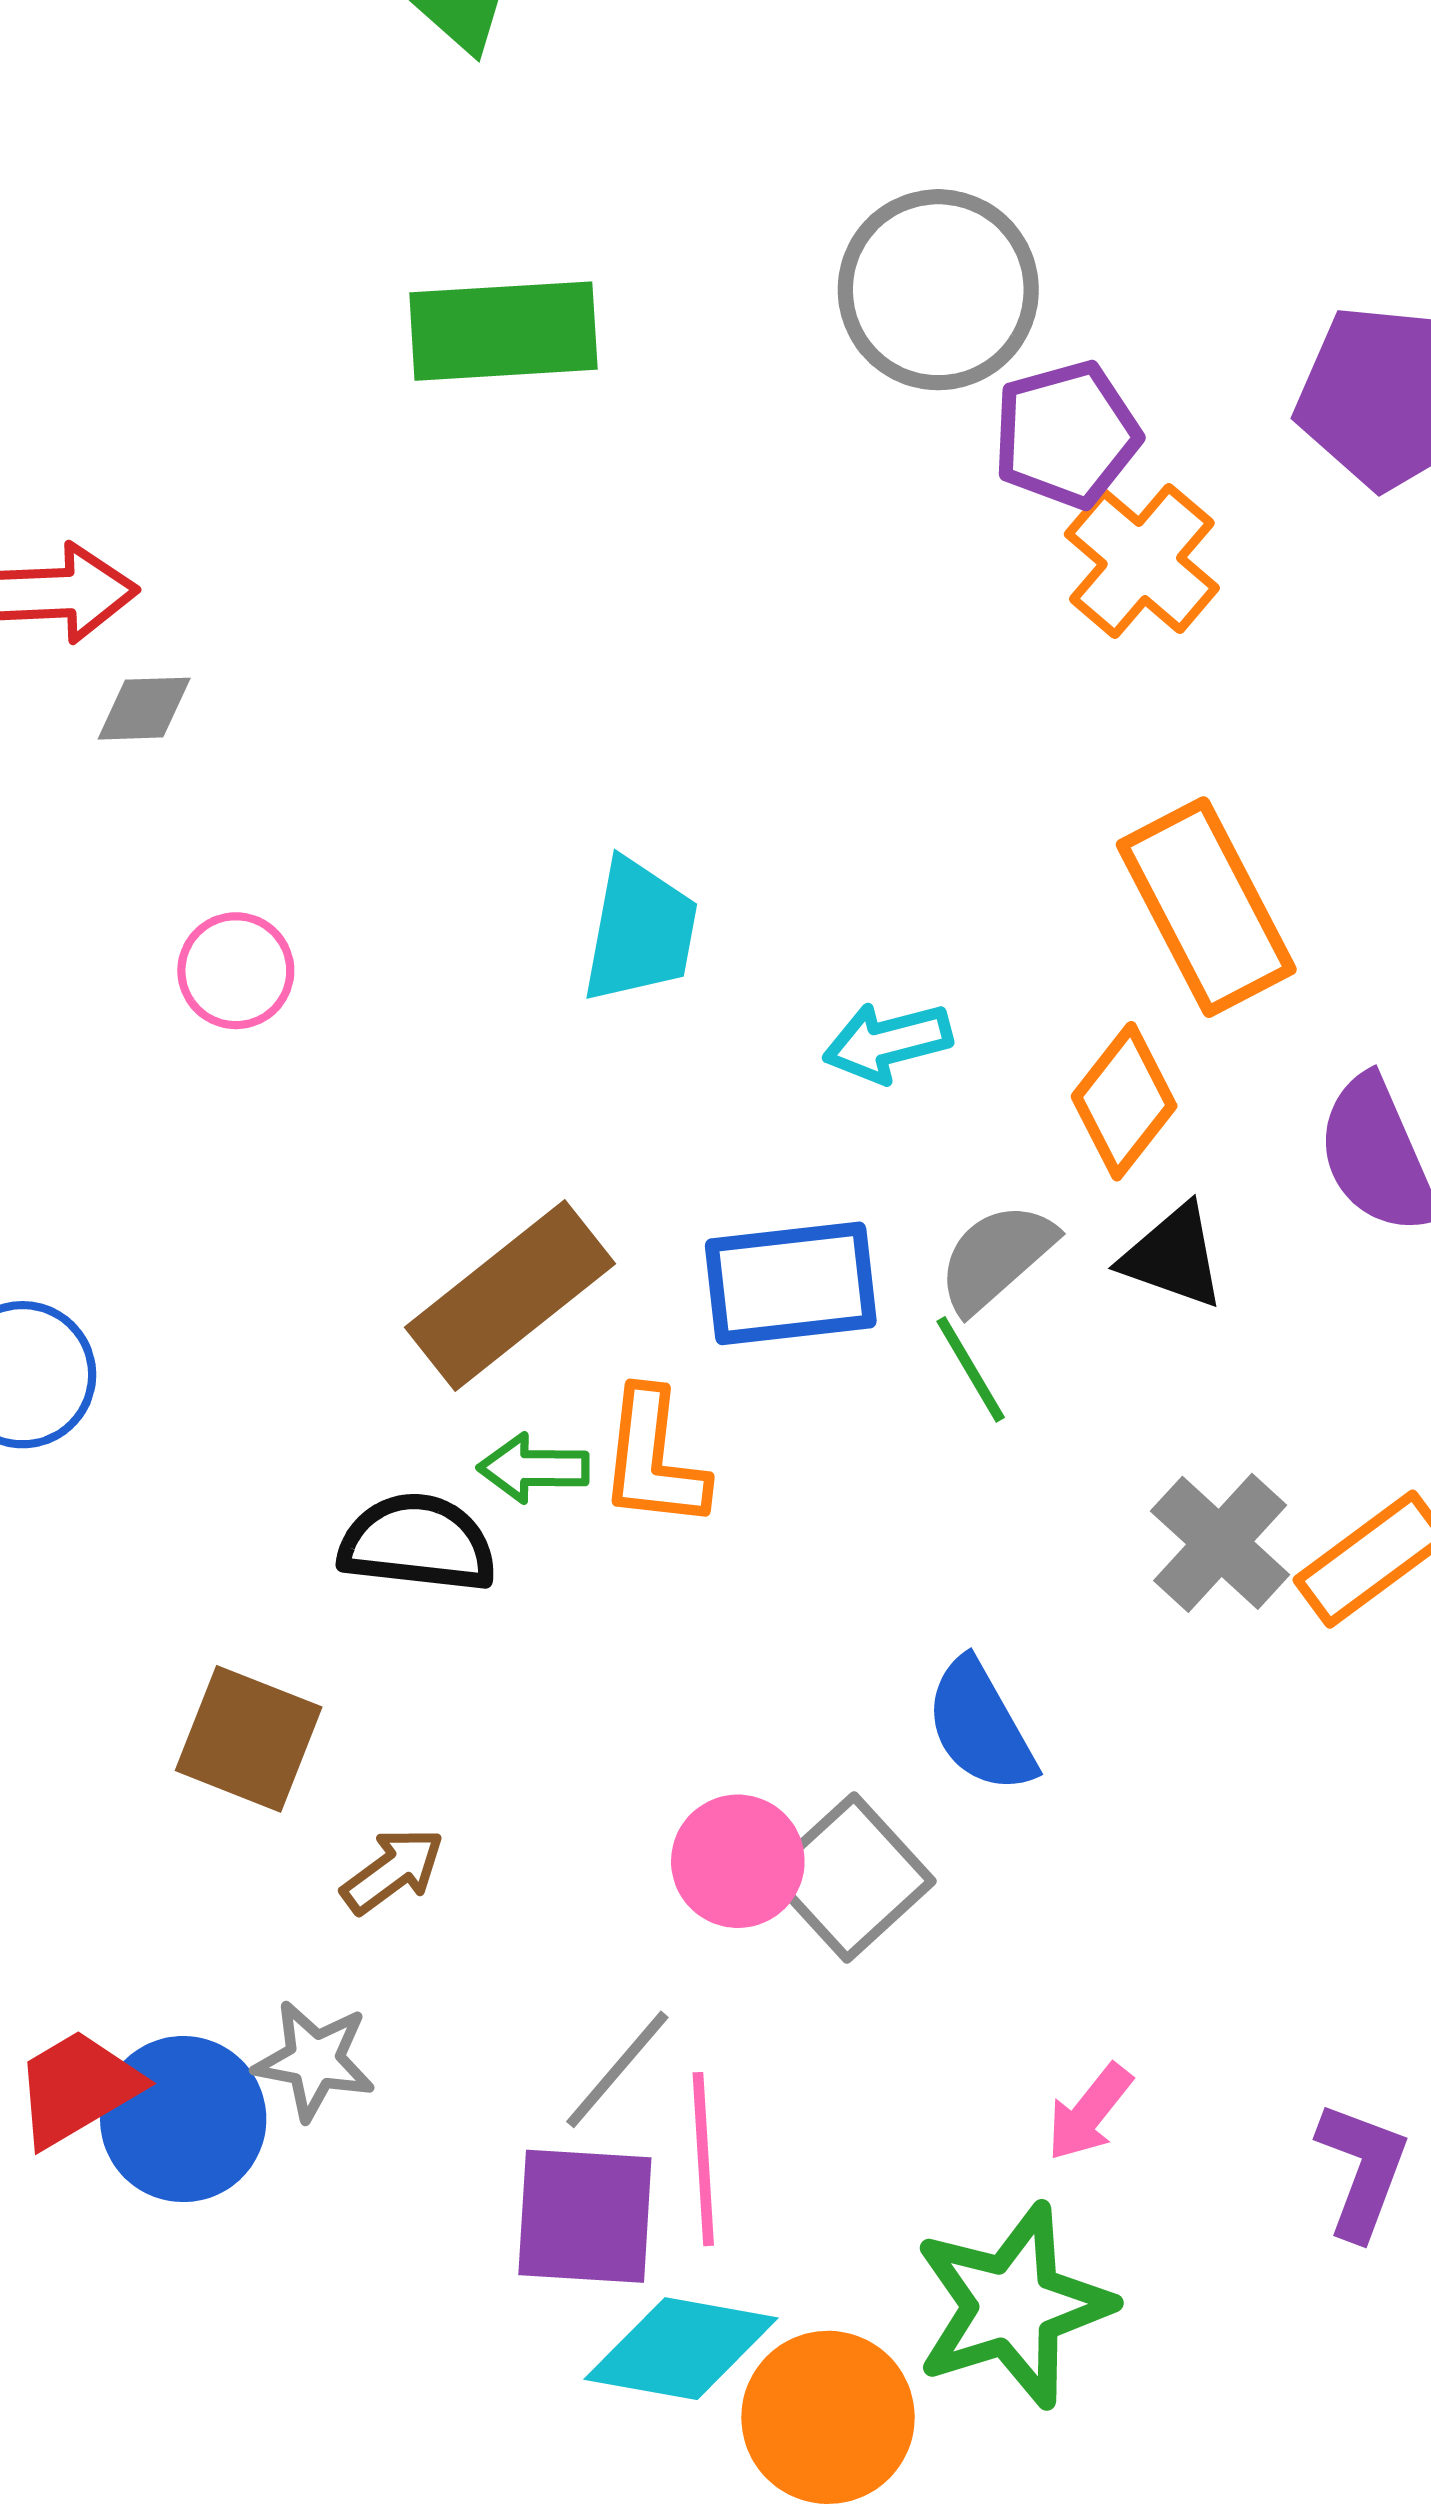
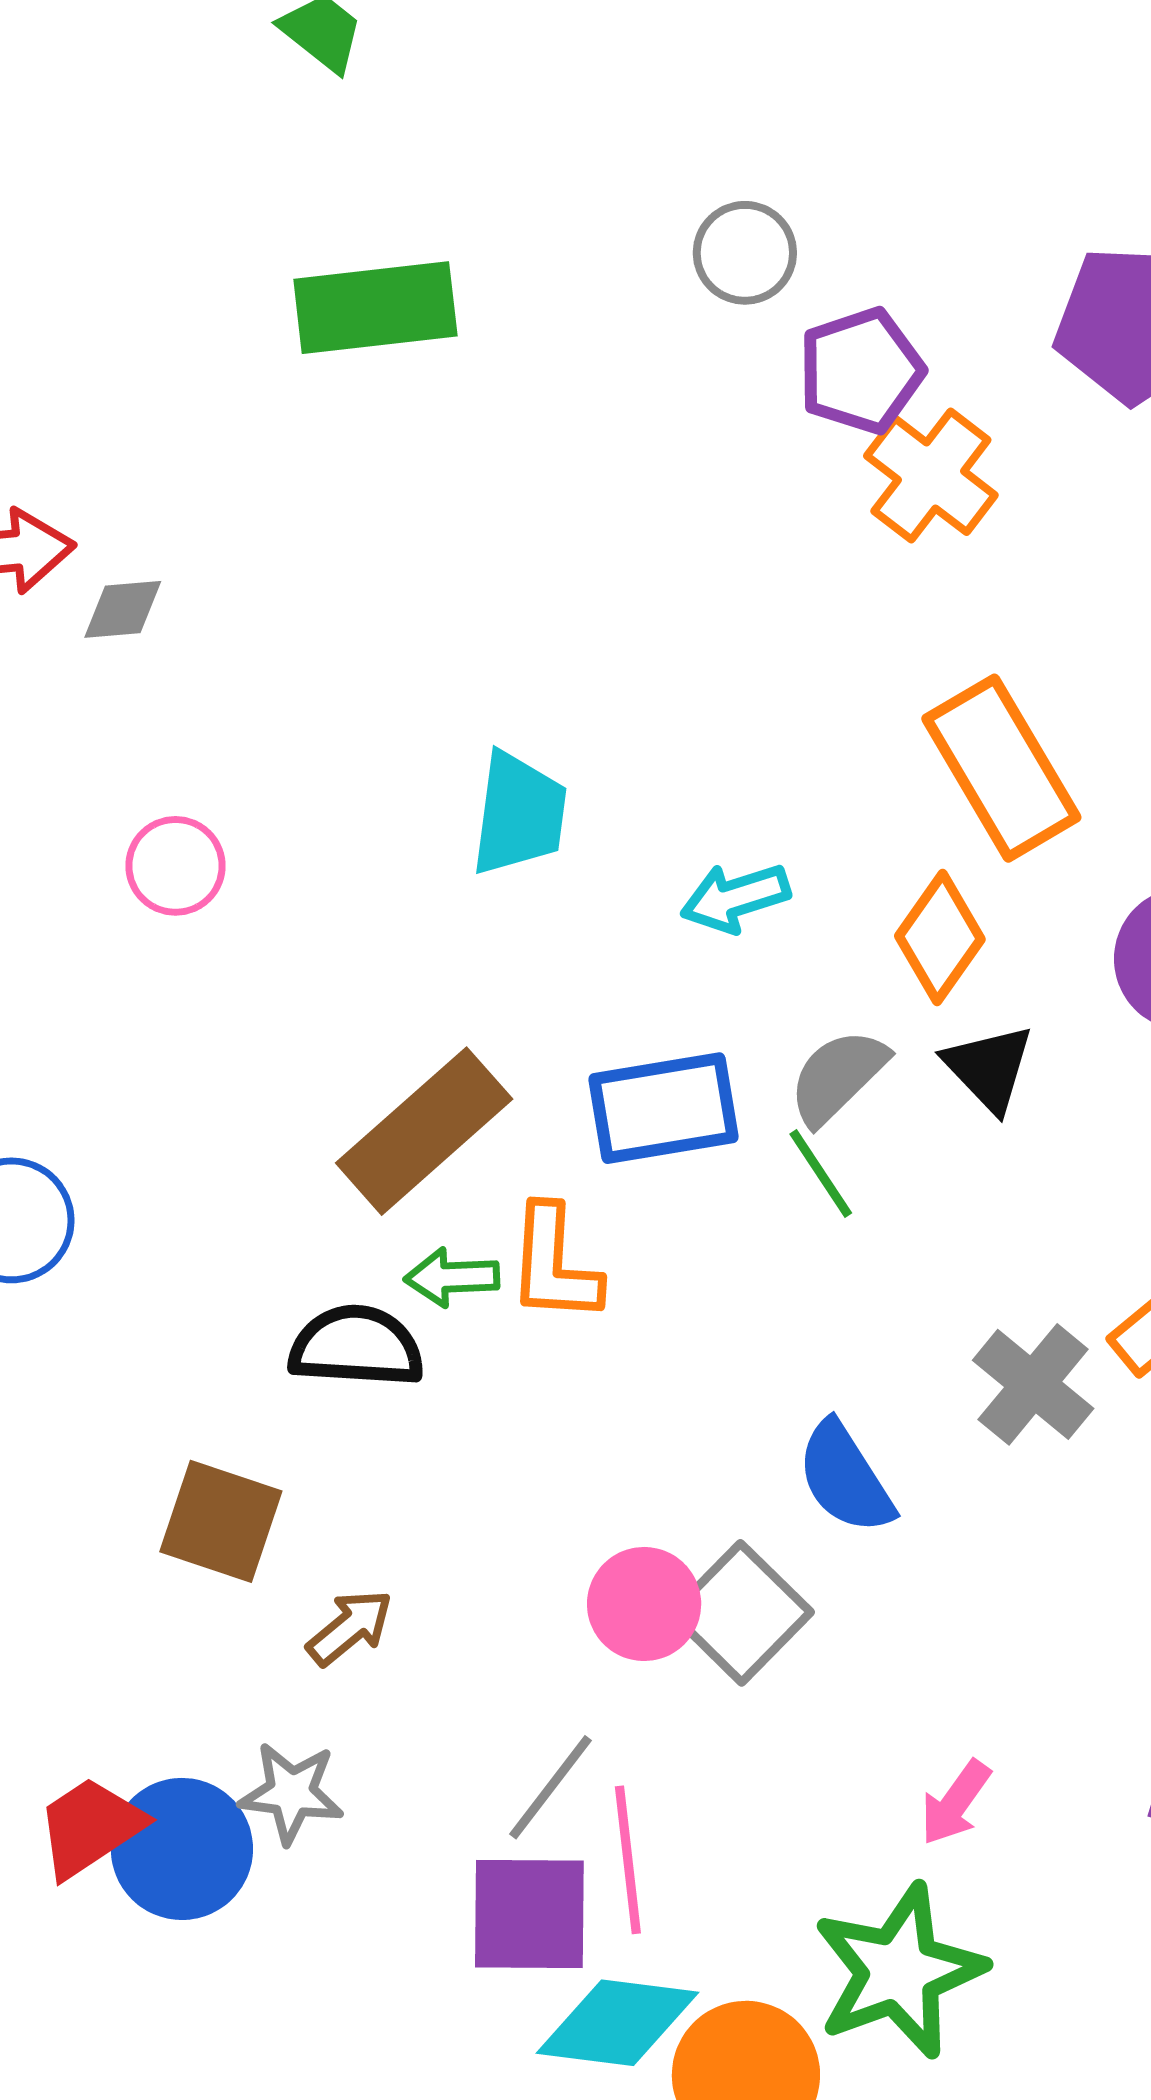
gray circle: (938, 290) -> (745, 253), size x0.6
gray diamond: (144, 709) -> (123, 609), moved
black triangle: (1173, 1256) -> (989, 1068), turned 30
gray cross: (1220, 1543) -> (1033, 1384), moved

